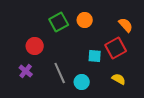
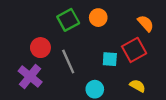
purple cross: (26, 71) -> (30, 76), size x1.5
gray line: (60, 73) -> (68, 61), moved

